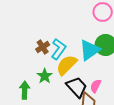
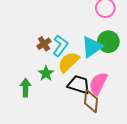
pink semicircle: (96, 86) -> (98, 84), size x1.6
black trapezoid: (77, 87) -> (79, 85), turned -30

